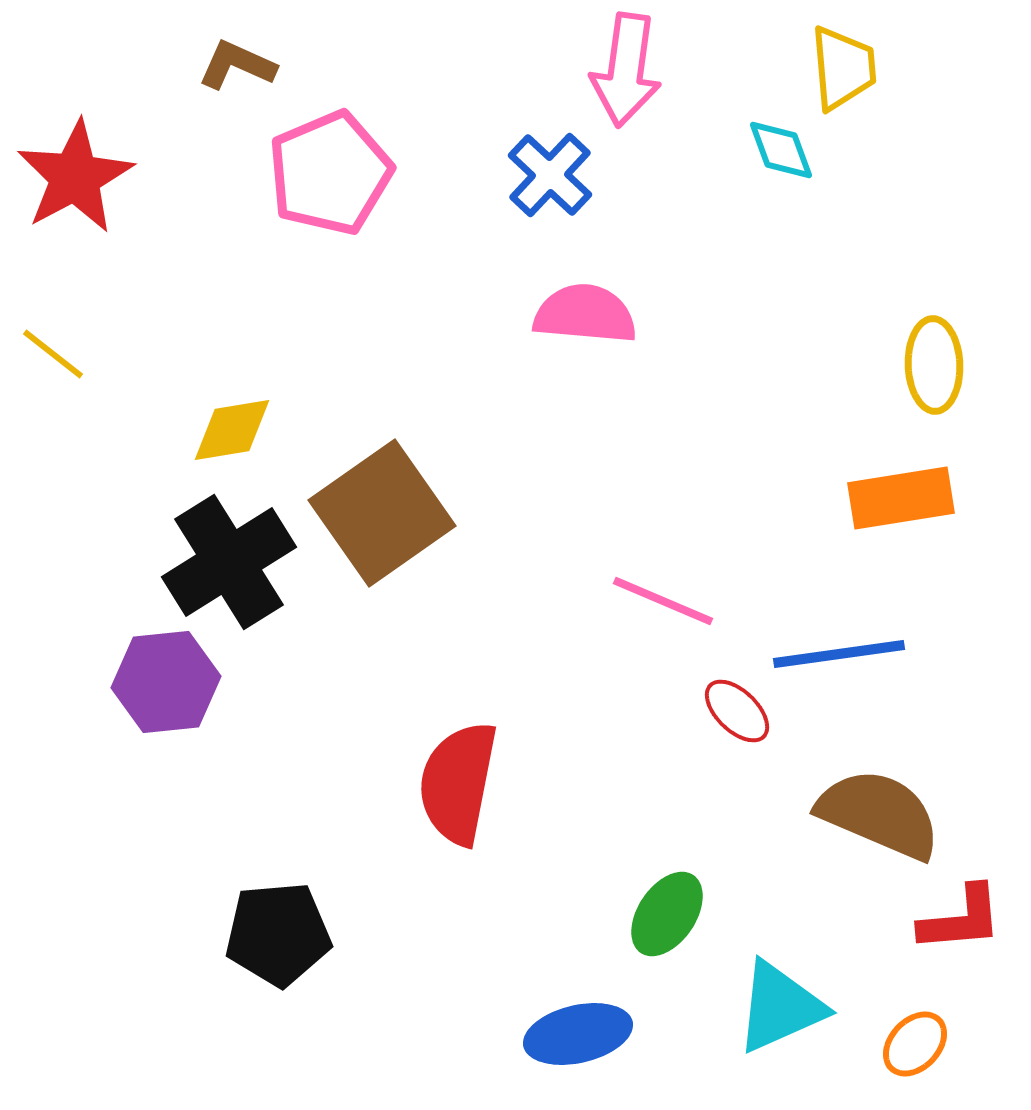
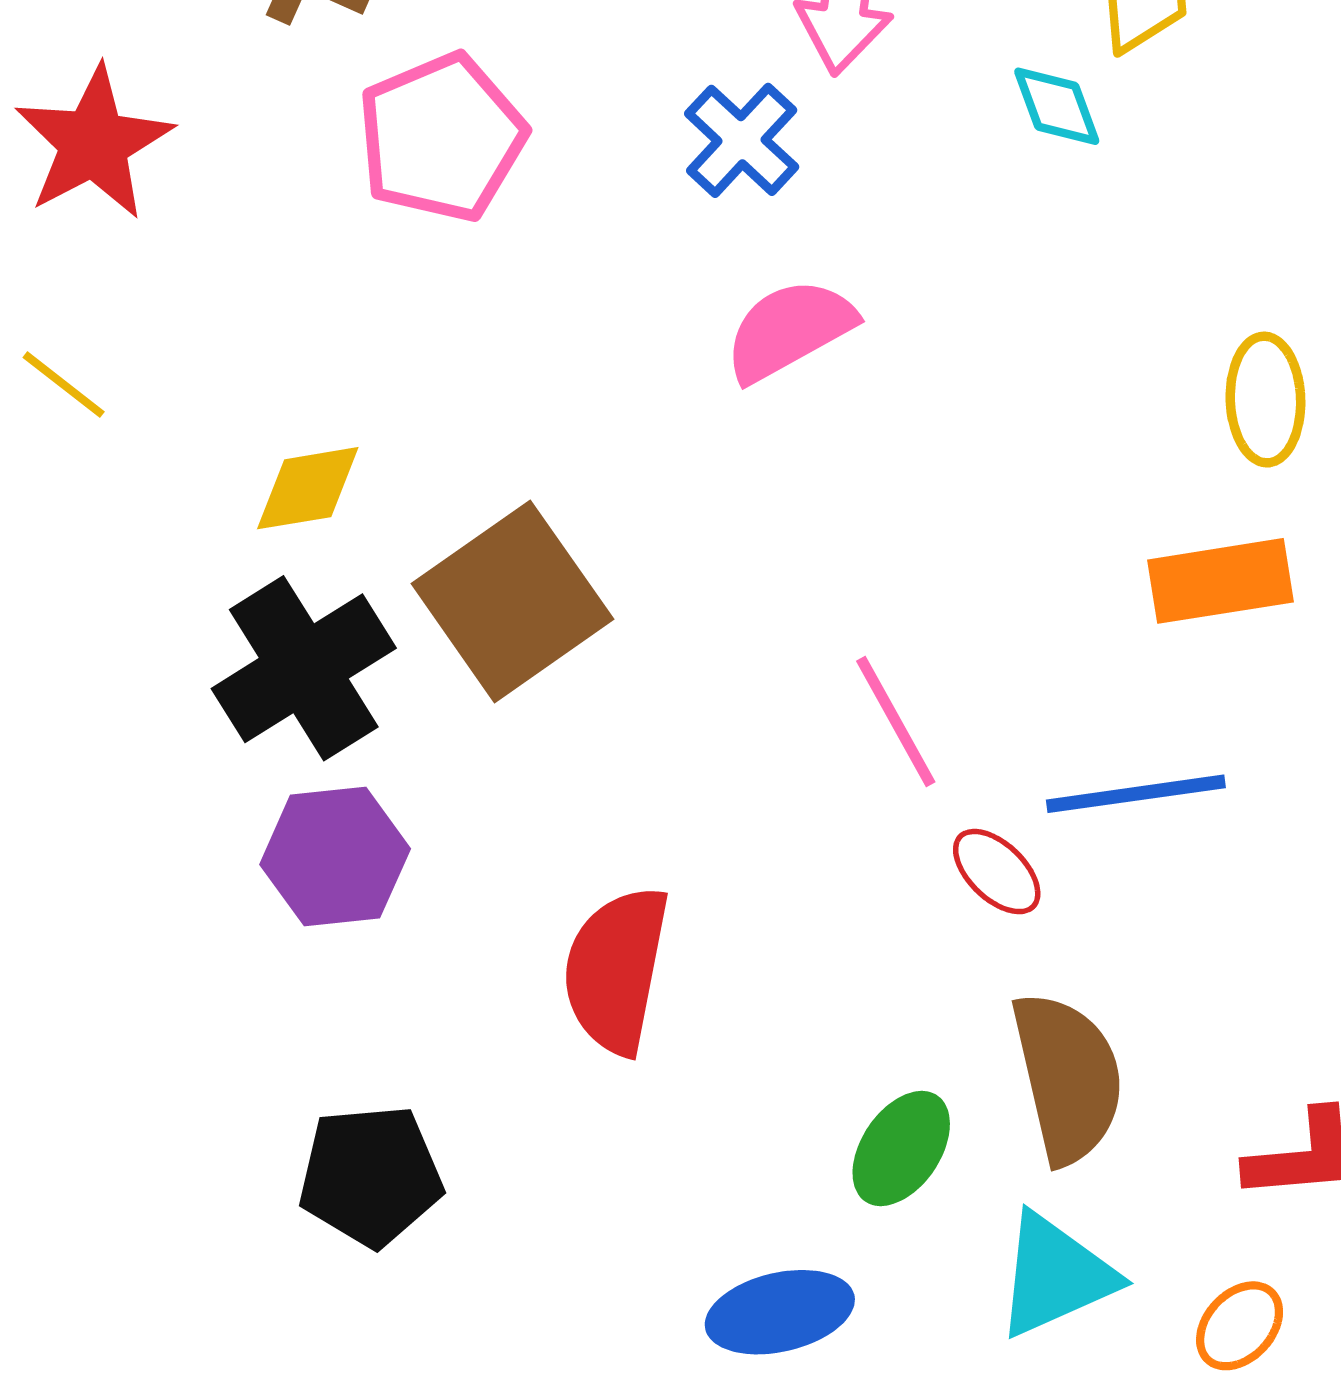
pink semicircle: (585, 314) -> (789, 330), turned -34
pink line: (663, 601) -> (896, 721), turned 38
purple hexagon: (166, 682) -> (335, 857), moved
brown semicircle: (879, 814) -> (1068, 1078), moved, turned 54

